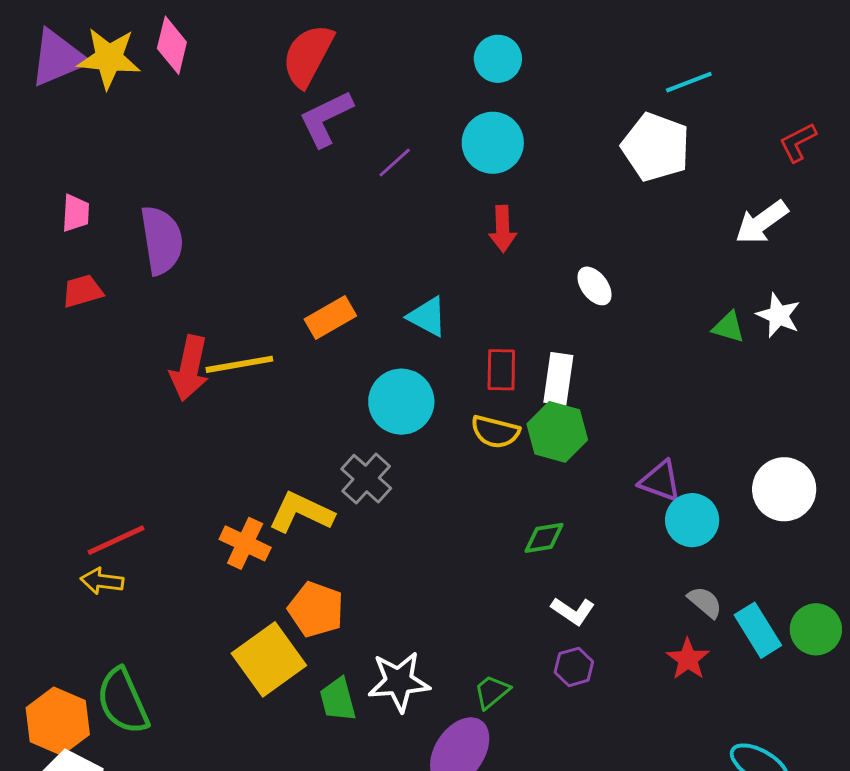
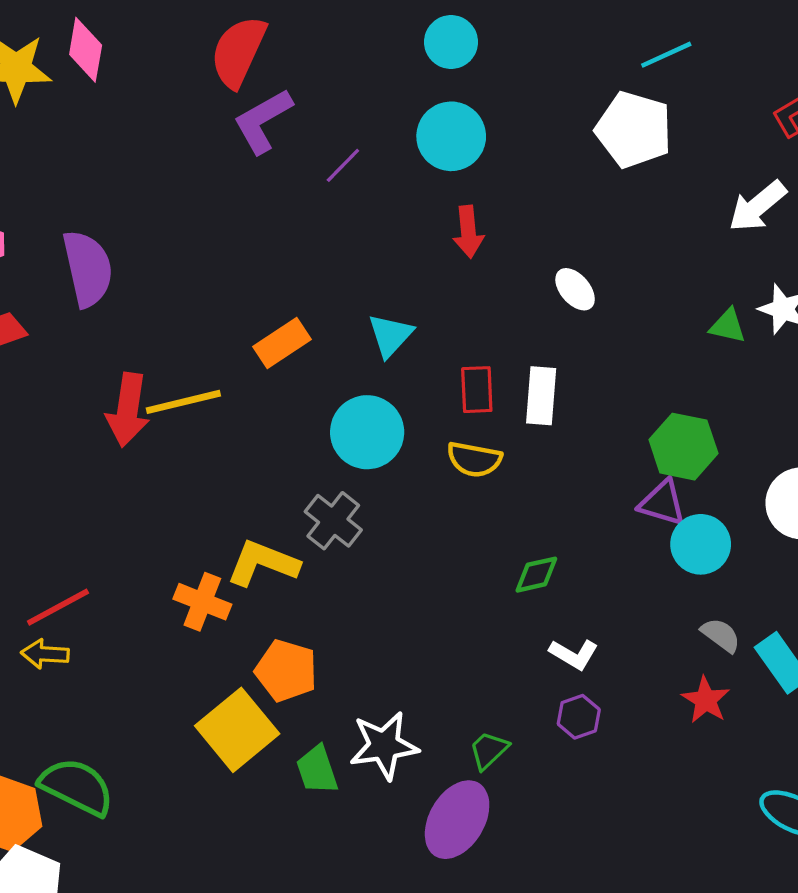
cyan triangle: (427, 317) -> (390, 335), turned 48
green hexagon: (557, 432) -> (683, 447), moved
green semicircle: (123, 701) -> (77, 787), turned 144

